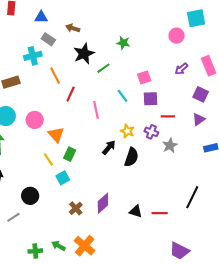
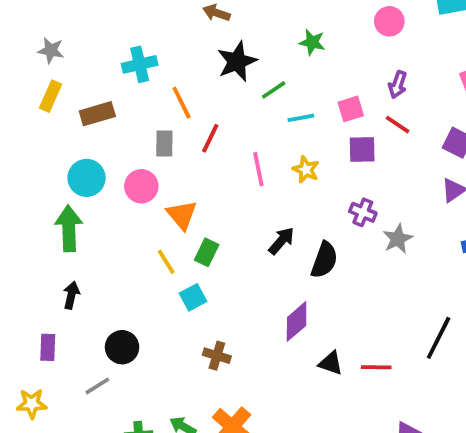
pink circle: (177, 36) -> (389, 21), moved
gray rectangle: (48, 39) -> (164, 144), moved, turned 56
purple arrow: (181, 69) -> (398, 85), moved, turned -32
cyan line: (123, 96) -> (301, 118), moved, turned -64
red line: (168, 116) -> (398, 125), moved, turned 32
yellow star: (127, 131) -> (306, 170), moved
black circle: (30, 196) -> (122, 347), moved
purple diamond: (103, 203) -> (297, 321), moved
brown cross: (76, 208) -> (217, 356), turned -32
gray line: (13, 217) -> (97, 386), moved

